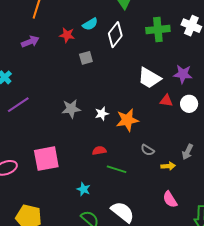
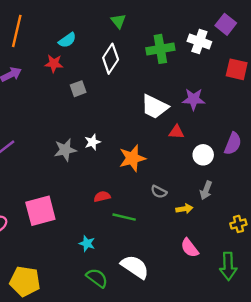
cyan semicircle: (90, 24) -> (67, 40), moved
white circle: (189, 104) -> (203, 155), moved
white star: (102, 114) -> (92, 142), moved

